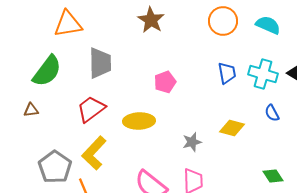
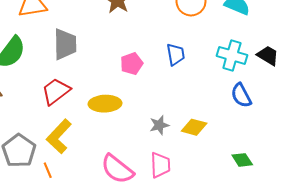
blue trapezoid: (227, 73) -> (176, 54), moved
blue semicircle: (272, 113) -> (241, 95), size x1.4
yellow diamond: (232, 128) -> (194, 127), moved

